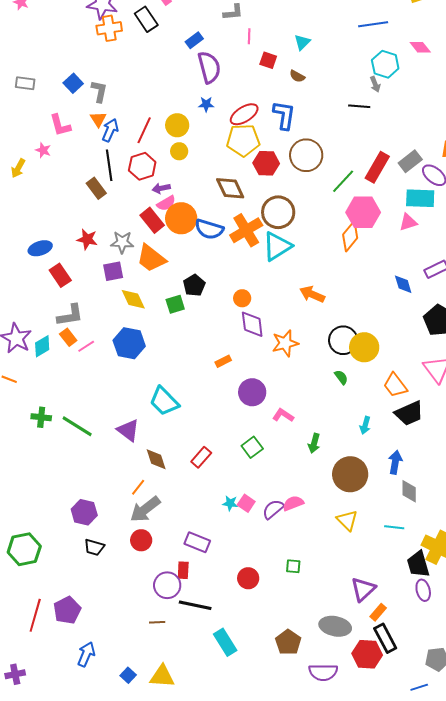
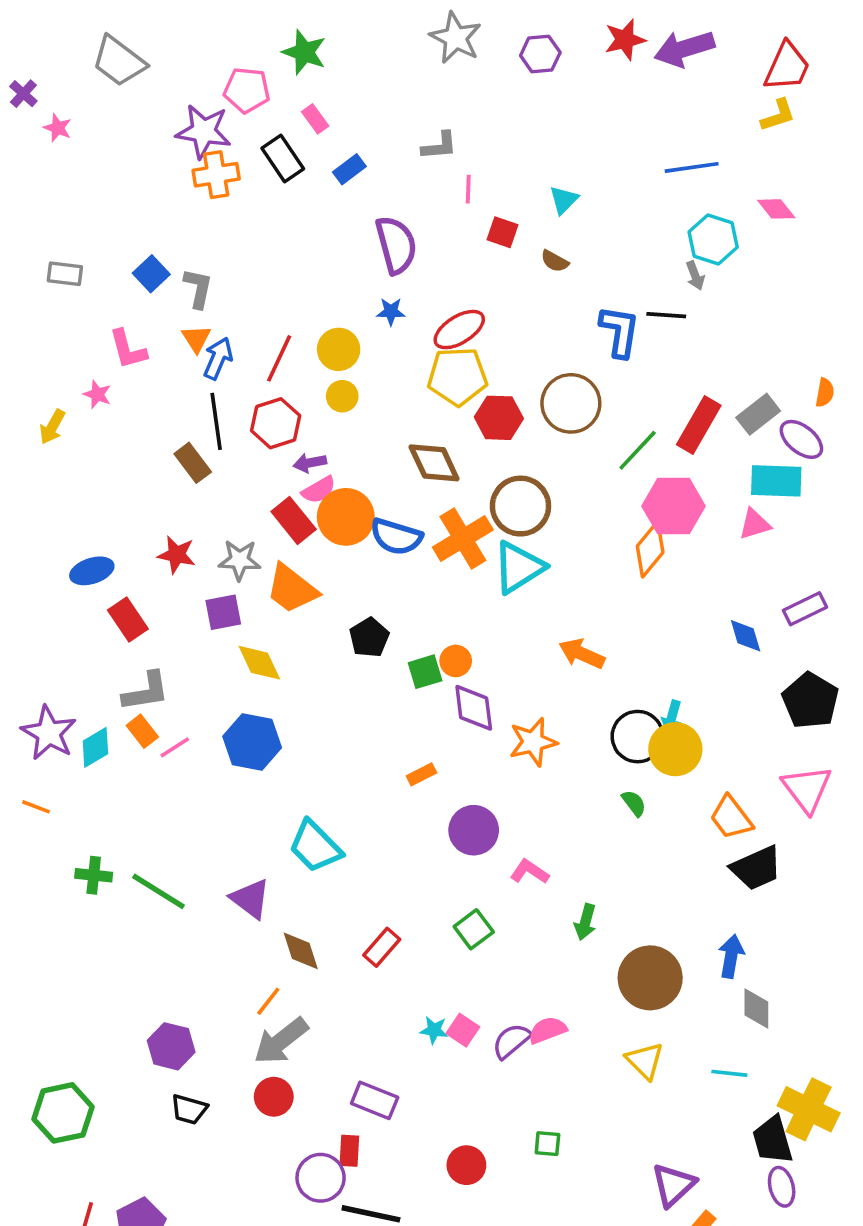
blue rectangle: (194, 40) -> (349, 169), moved
blue L-shape: (284, 115) -> (620, 331), moved
green square: (175, 304) -> (425, 672), moved
cyan arrow: (365, 425) -> (672, 717), moved

